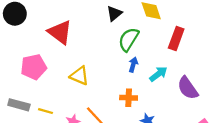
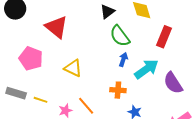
green semicircle: (129, 39) -> (120, 36), turned -70
pink pentagon: (34, 67) -> (31, 59), turned 30
cyan arrow: (158, 74) -> (146, 69), size x1.4

